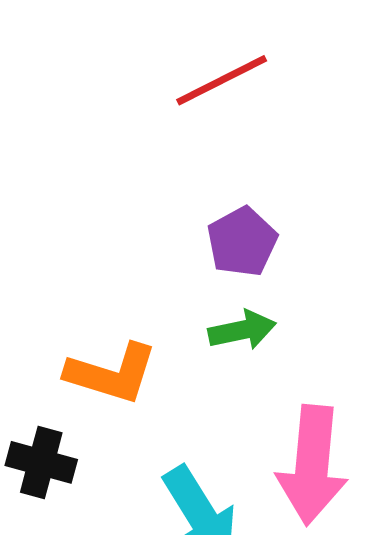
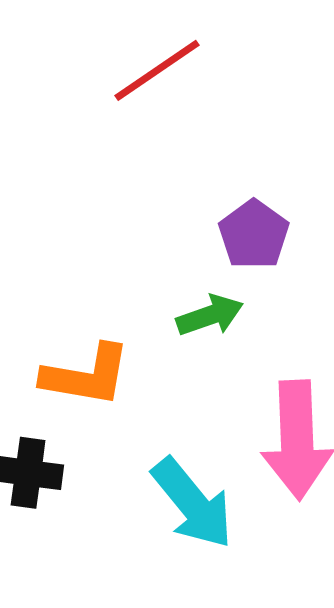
purple pentagon: (242, 242) -> (254, 235), moved

